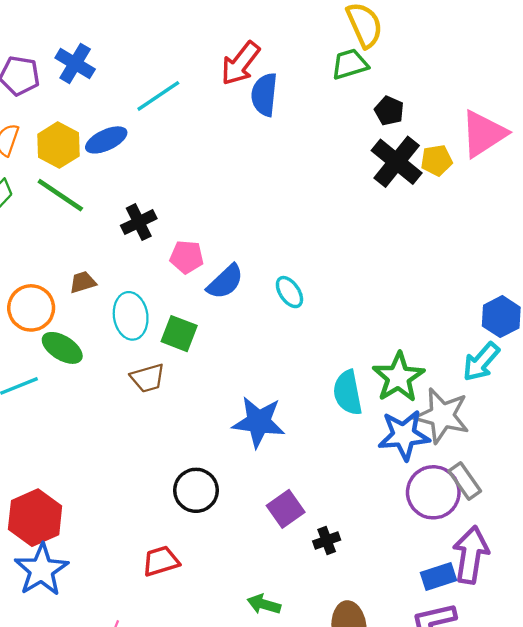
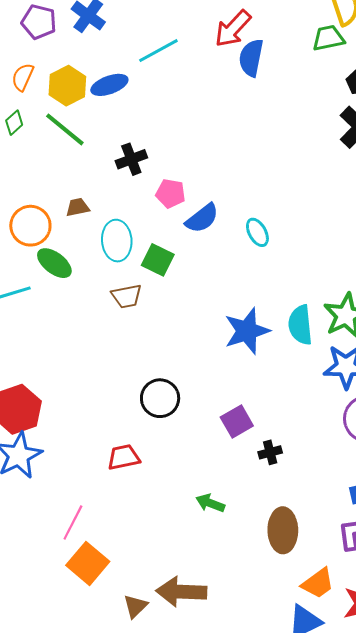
blue star: (259, 422) -> (247, 331), moved, turned -30

